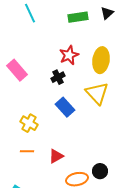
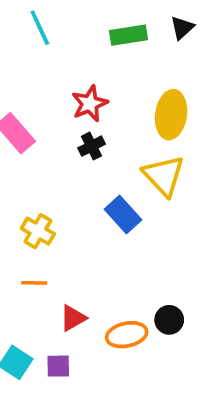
red star: (69, 55) -> (90, 104), moved
blue rectangle: (65, 107) -> (123, 214), moved
red triangle: (56, 156) -> (73, 318), moved

